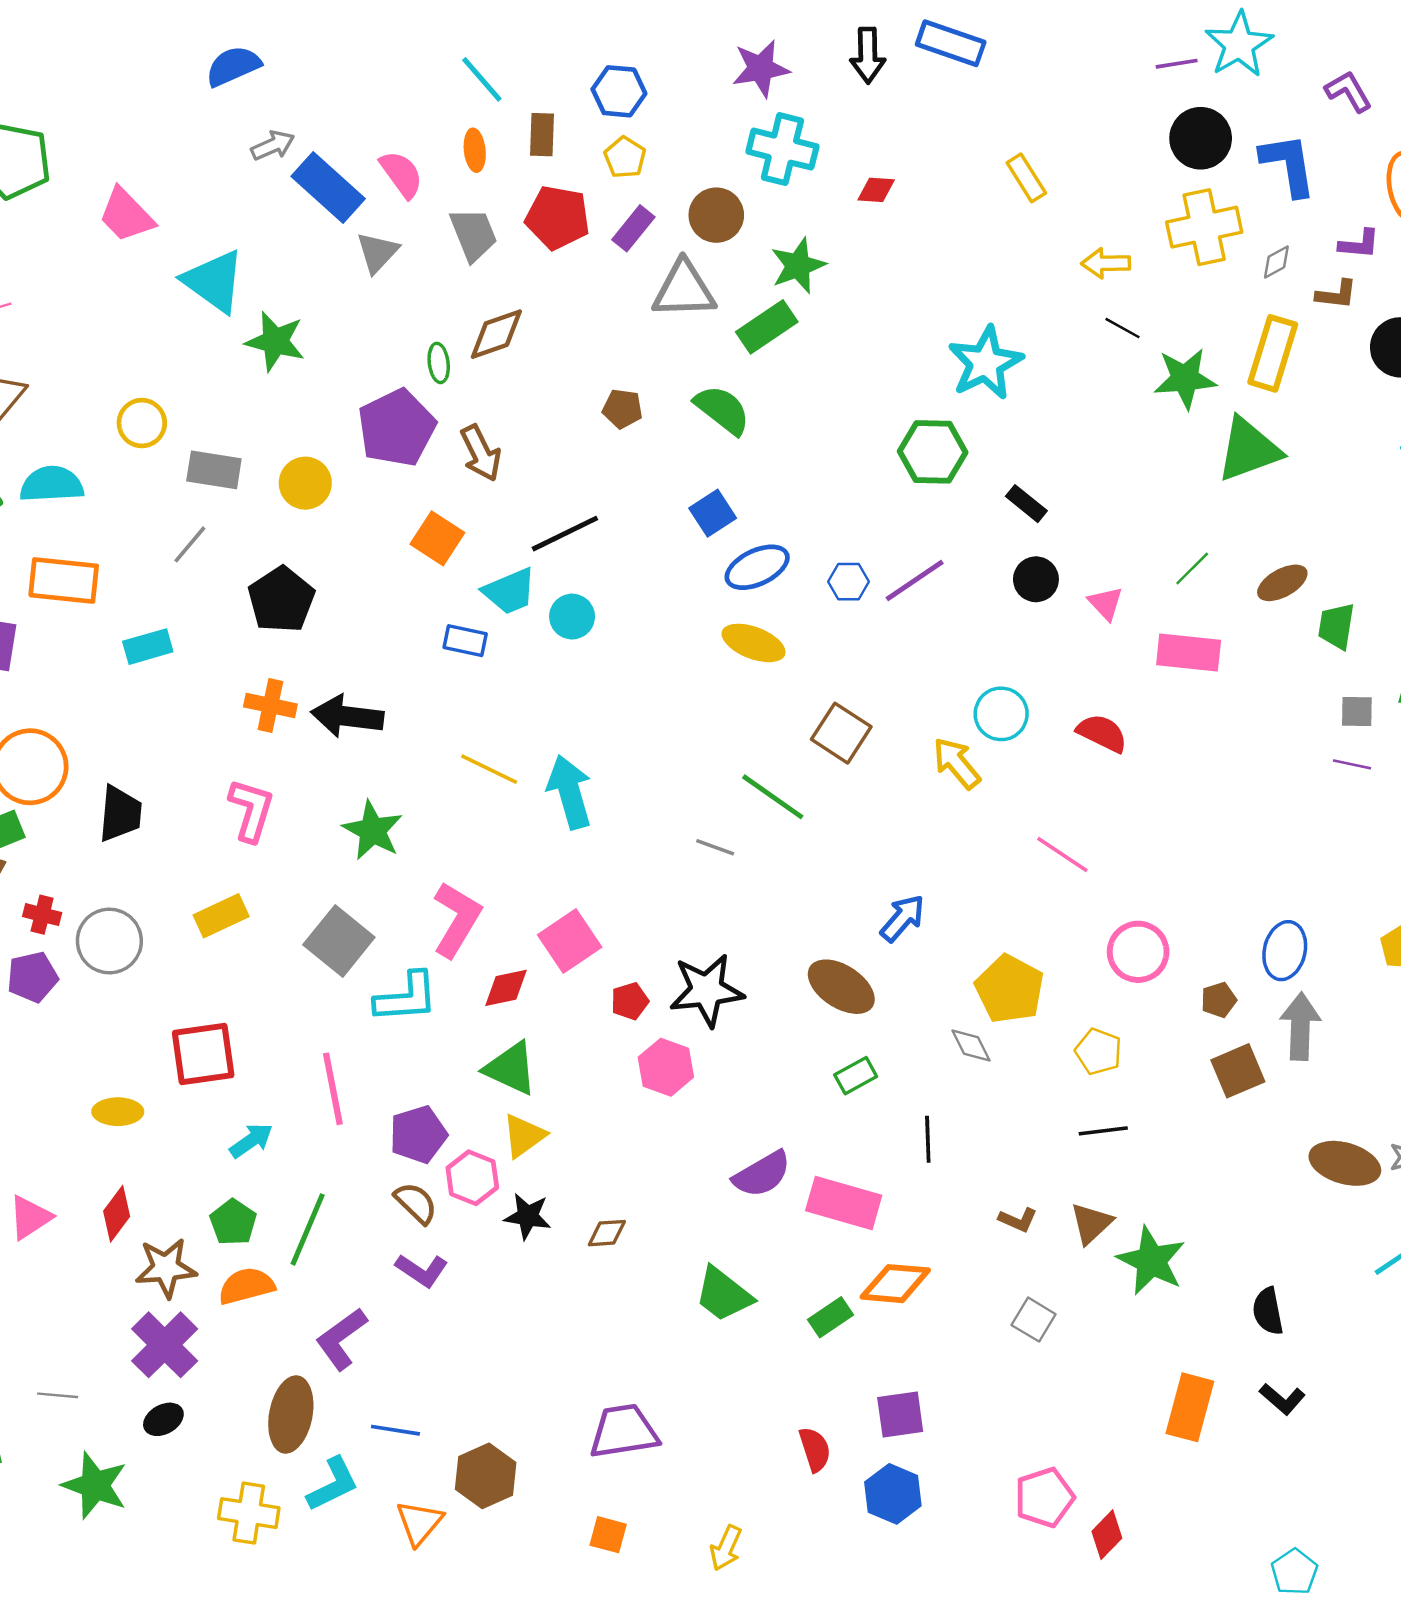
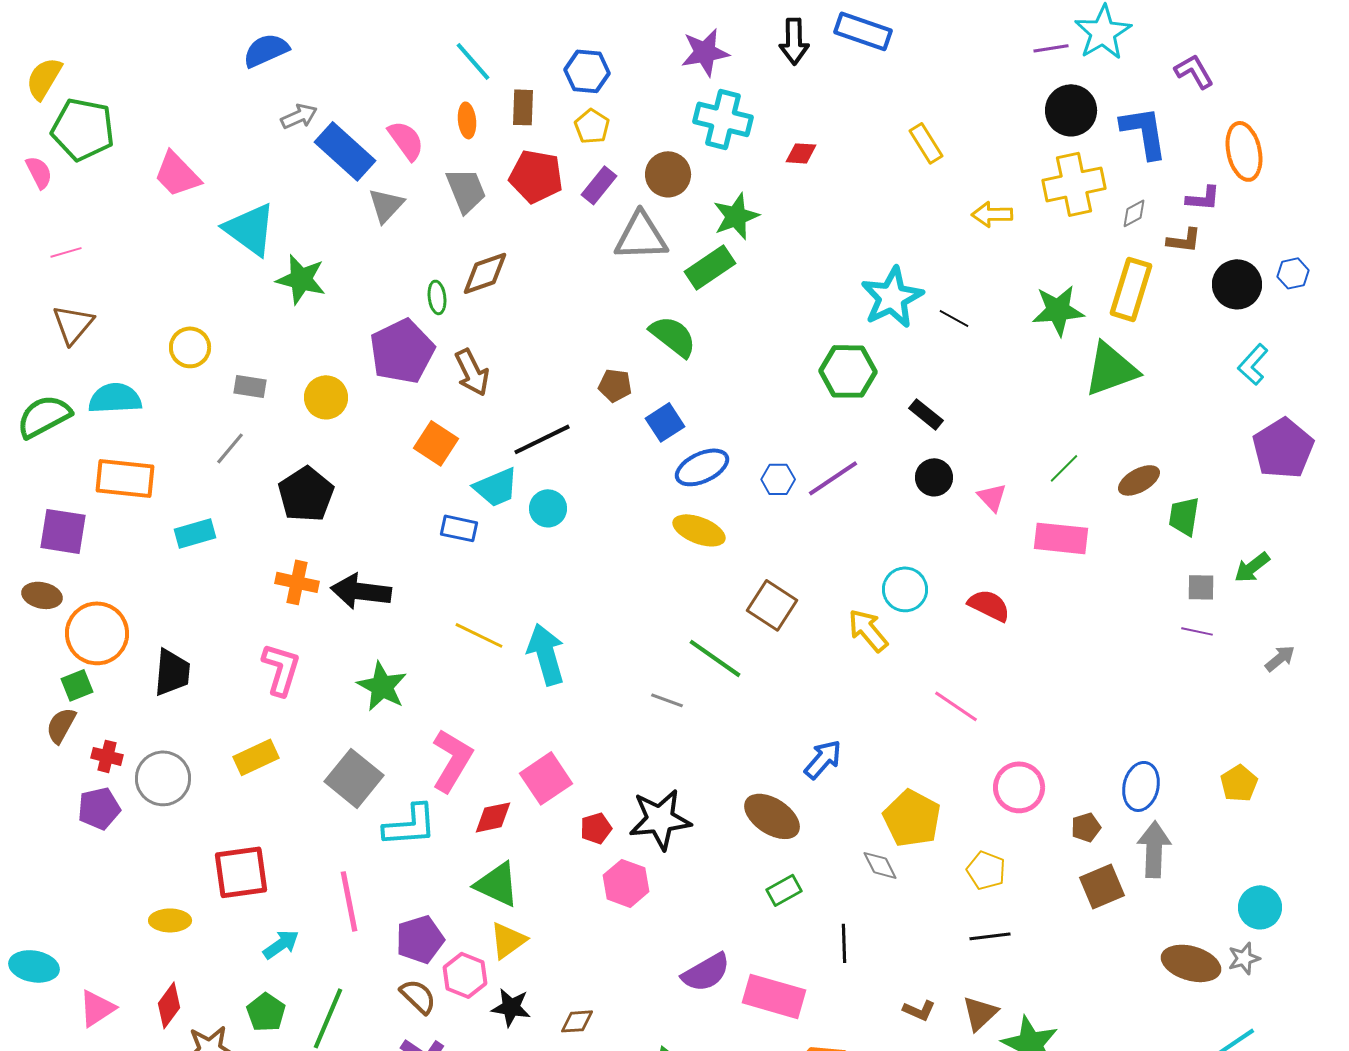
black line: (1122, 328) -> (954, 318), moved
brown pentagon: (623, 409) -> (615, 385), moved
gray rectangle: (214, 470) -> (250, 386), size x0.7

